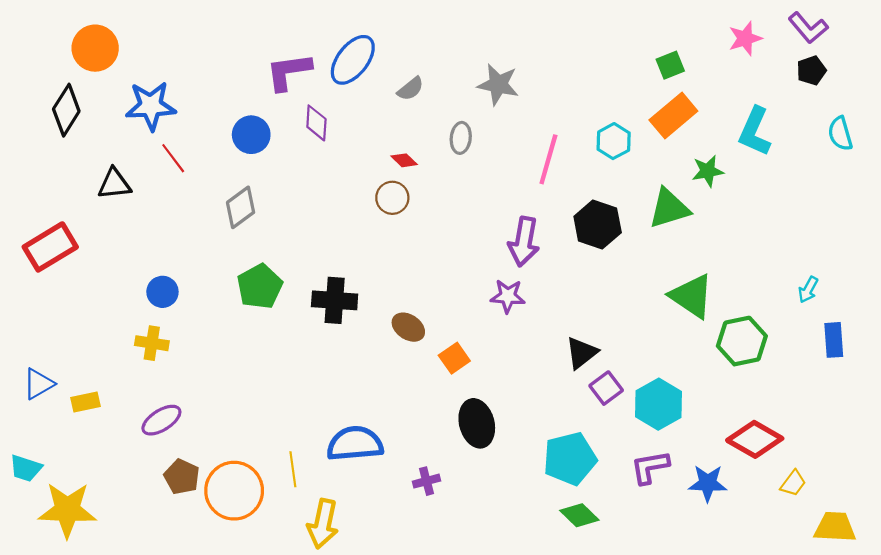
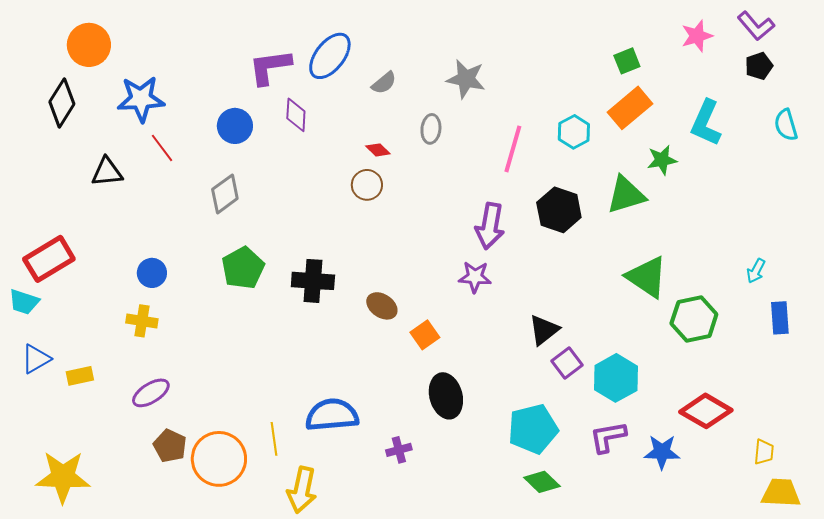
red rectangle: (50, 247) -> (49, 259), moved
cyan trapezoid: (26, 468) -> (24, 302), moved
yellow trapezoid: (793, 483) -> (764, 452), moved, turned -32

